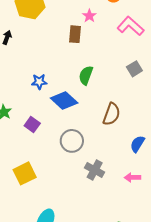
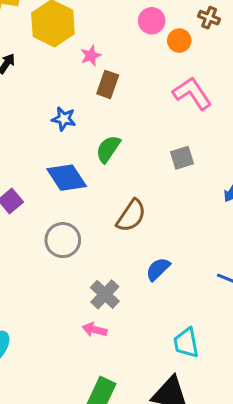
pink star: (89, 16) -> (91, 56), moved
blue star: (39, 82) -> (64, 119), moved
gray cross: (95, 170) -> (105, 294), moved
pink arrow: (132, 177) -> (95, 330), moved

